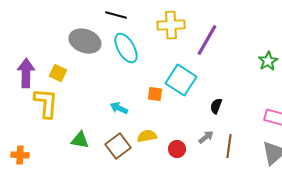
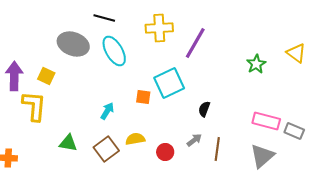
cyan square: (181, 80) -> (169, 83), turned 32
cyan arrow: (119, 108) -> (107, 111), turned 96

